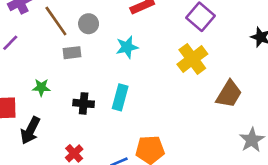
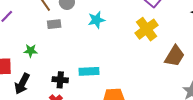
cyan rectangle: (120, 97) -> (89, 71), moved, turned 72
black cross: (84, 103) -> (60, 80), moved

